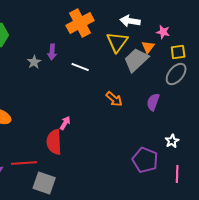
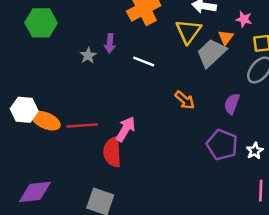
pink arrow: (65, 123) -> (126, 129), size x1.5
purple pentagon: (145, 160) -> (222, 145), moved
red line: (24, 163) -> (82, 125), moved

